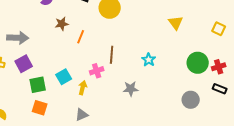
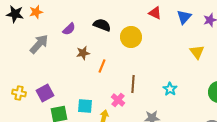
gray arrow: (18, 38) -> (39, 44), moved, turned -50
pink cross: (97, 71) -> (118, 100), turned -32
cyan square: (64, 77) -> (85, 106), turned 35

